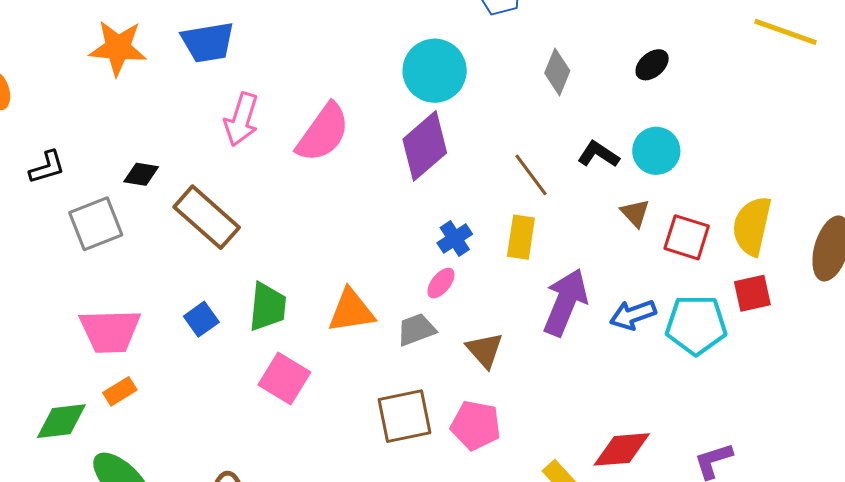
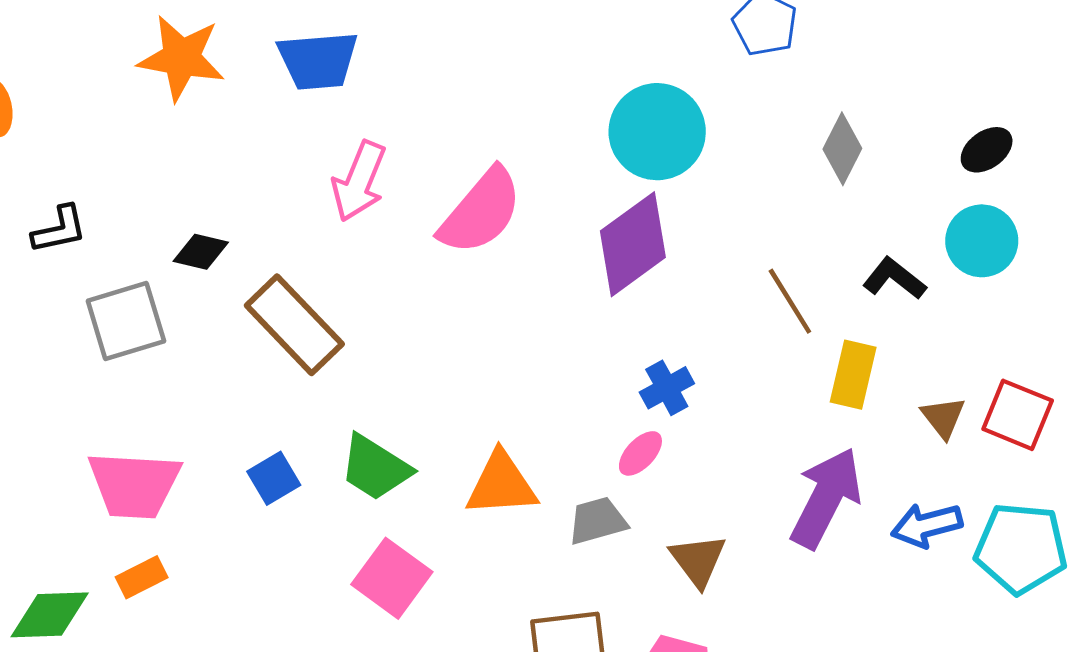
cyan circle: (656, 151) -> (982, 241), moved
brown triangle: (635, 213) -> (943, 417), moved
yellow rectangle: (521, 237) -> (853, 375), moved
green trapezoid: (267, 307) -> (375, 468), turned 112

